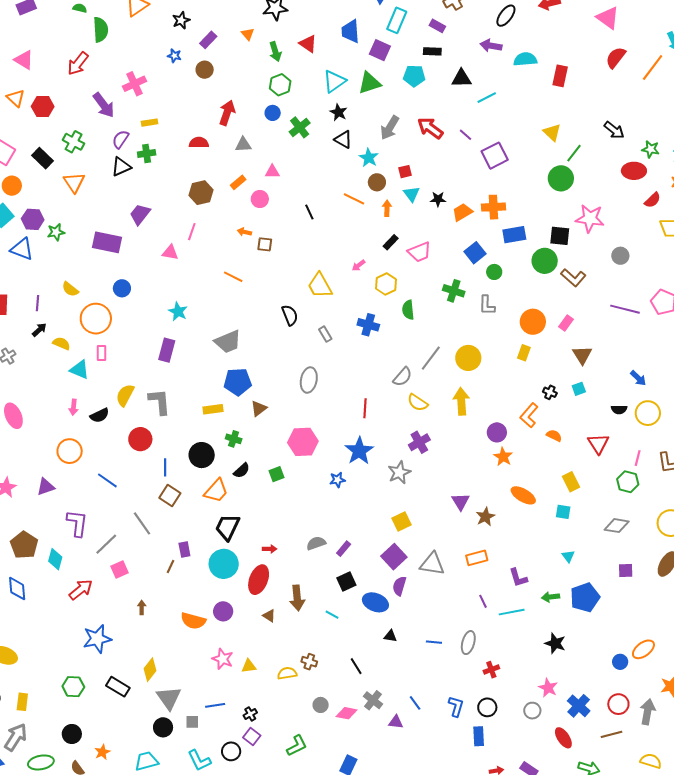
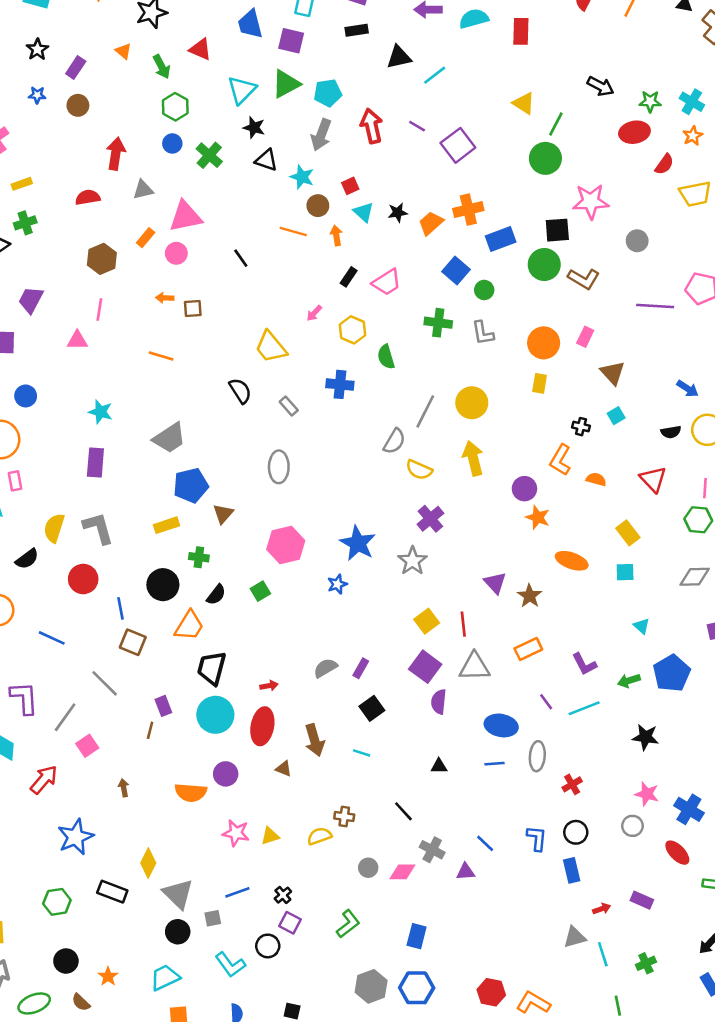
cyan pentagon: (414, 76) -> (328, 93), moved
red arrow: (430, 128) -> (372, 126), turned 52
pink triangle: (272, 172) -> (185, 216), size x1.8
red line: (365, 408) -> (463, 624), moved
blue ellipse: (375, 602) -> (501, 725), moved

